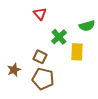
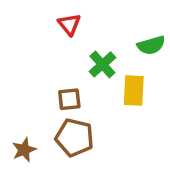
brown square: (40, 57) -> (69, 99), turned -32
brown star: (14, 70) -> (24, 150), moved

